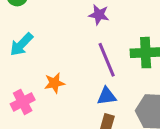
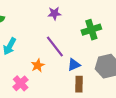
purple line: (107, 60) -> (55, 47), moved

